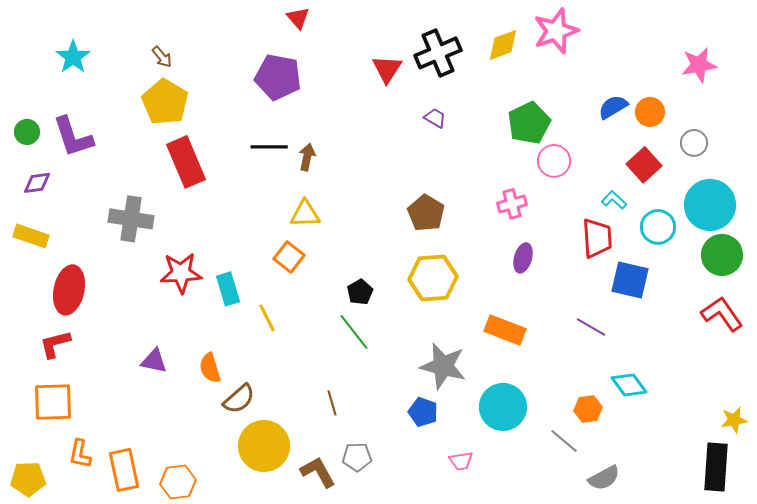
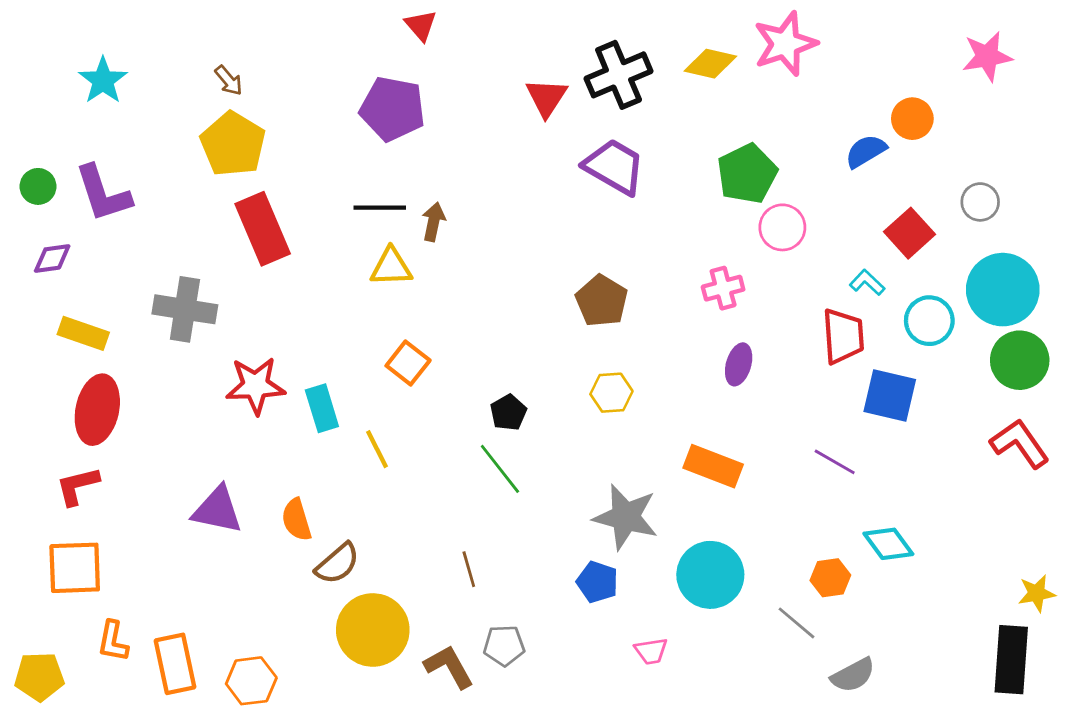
yellow diamond: (503, 45) -> (710, 64), turned 33
pink star: (699, 65) -> (987, 56), moved
orange circle: (650, 112) -> (912, 119), moved
purple trapezoid: (435, 118) -> (614, 167), size x2.0
yellow triangle: (305, 214) -> (391, 267), moved
yellow rectangle: (31, 236) -> (83, 333), moved
yellow hexagon: (433, 278) -> (611, 393), size x0.6
purple triangle: (154, 361) -> (217, 510), size x1.4

